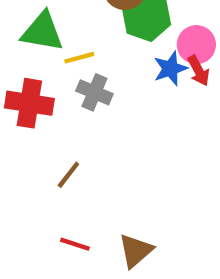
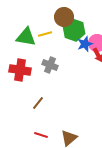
yellow line: (79, 58) -> (45, 34), moved
blue star: (170, 69) -> (85, 44), moved

